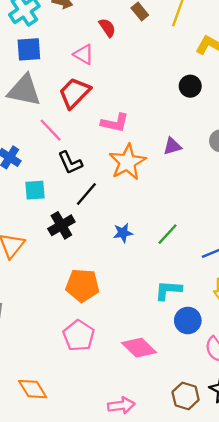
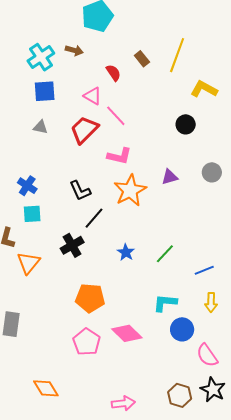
gray triangle: (24, 90) -> (40, 127), size x0.5
pink line: (51, 130) -> (116, 116), moved
cyan square: (35, 190) -> (32, 214), moved
blue star: (123, 233) -> (126, 252), turned -30
pink diamond: (139, 348) -> (127, 333), moved

